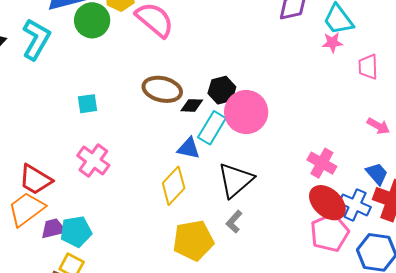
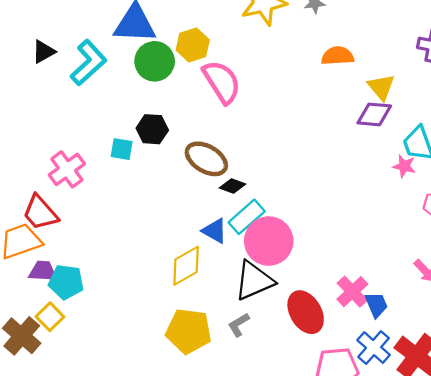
black hexagon: (222, 90) -> (152, 129), moved
pink circle: (246, 112) -> (269, 241), moved
pink cross: (93, 160) -> (67, 169), moved
blue trapezoid: (377, 174) -> (376, 305), moved
red ellipse: (327, 203) -> (306, 312), moved

